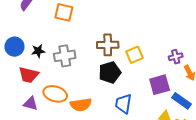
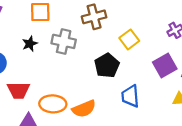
brown cross: (108, 45) -> (94, 17), moved
black star: (38, 51) -> (30, 44), moved
gray cross: (65, 56) -> (64, 41), moved, turned 35

